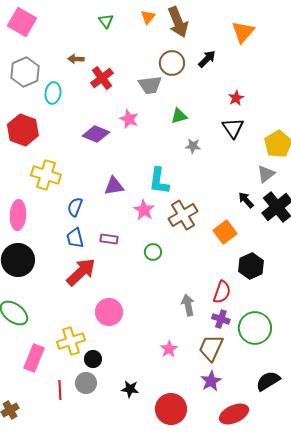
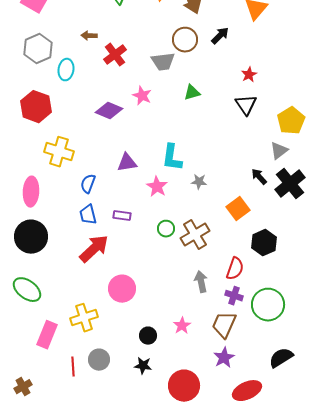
gray star: (193, 146) -> (199, 182), moved
brown cross: (183, 215) -> (195, 235), moved
black circle: (93, 359) -> (148, 336), moved

